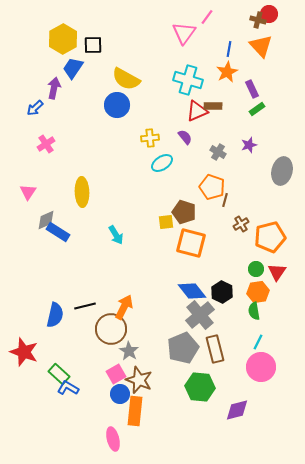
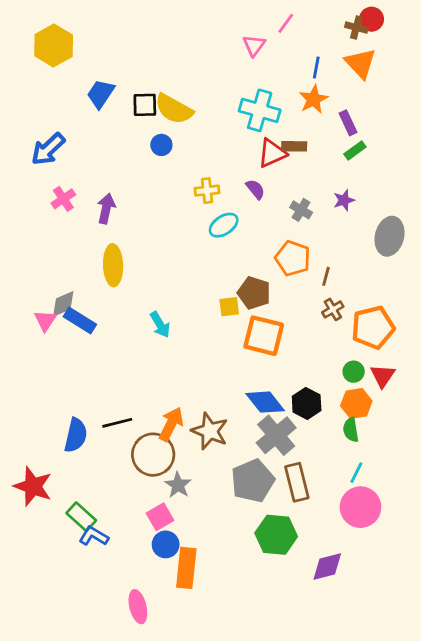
pink triangle: (184, 33) -> (254, 45), size x0.7
yellow hexagon: (63, 39) -> (54, 45), moved
black square: (93, 45) -> (145, 105), moved
purple arrow: (54, 88) -> (106, 209), moved
blue circle: (117, 105) -> (161, 145), size x0.6
blue arrow: (35, 108) -> (48, 149), size x1.5
pink triangle: (28, 192) -> (45, 320), moved
brown line: (225, 200) -> (326, 276), moved
brown star: (139, 380) -> (210, 431), moved
pink ellipse: (113, 439) -> (138, 607), moved

